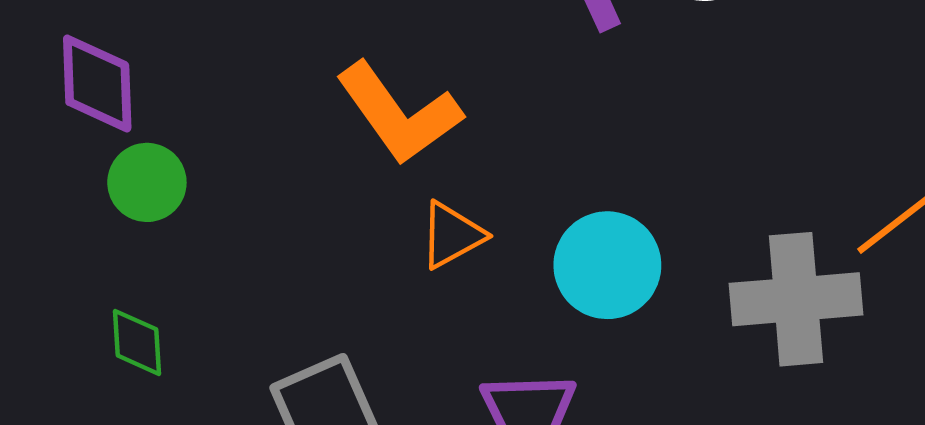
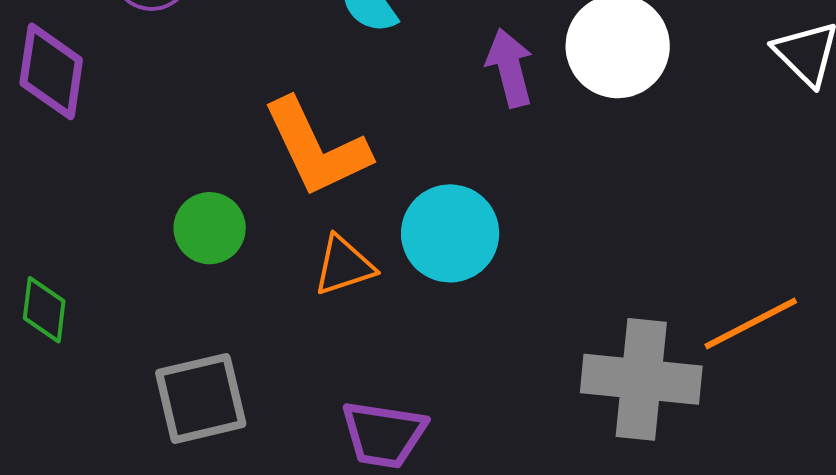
green circle: (147, 182) -> (210, 228), moved
cyan circle: (607, 265) -> (450, 233), moved

